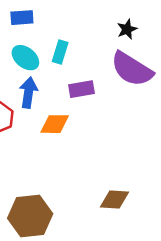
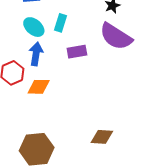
orange diamond: (55, 124) -> (39, 87), moved

